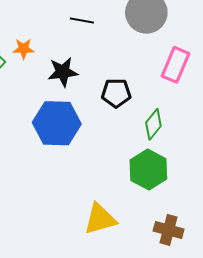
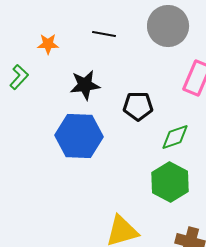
orange star: (24, 49) -> (48, 44), moved
green diamond: (153, 124) -> (175, 137), turned 32

